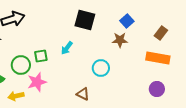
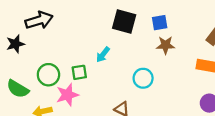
blue square: (127, 21) -> (160, 23), moved, turned 32
green square: (41, 56) -> (79, 72), moved

